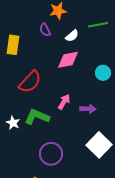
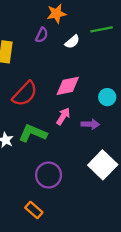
purple semicircle: (45, 30) -> (42, 35), turned -128
pink diamond: (68, 60) -> (68, 86), moved
cyan circle: (103, 73) -> (107, 97), moved

